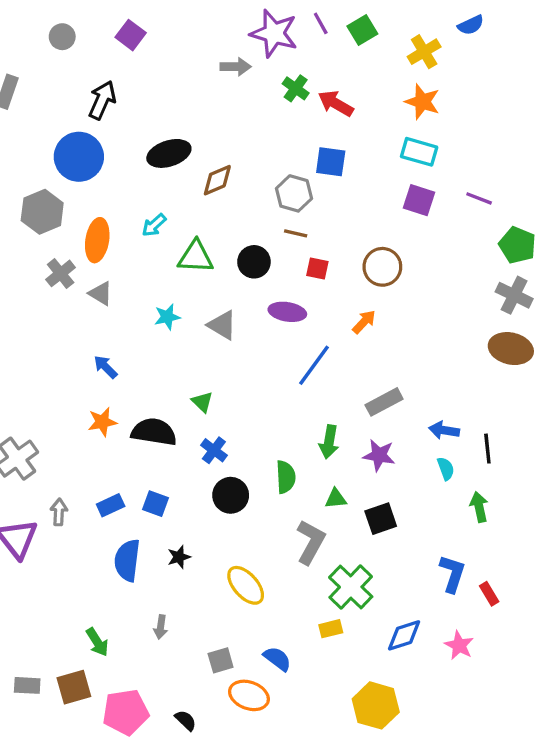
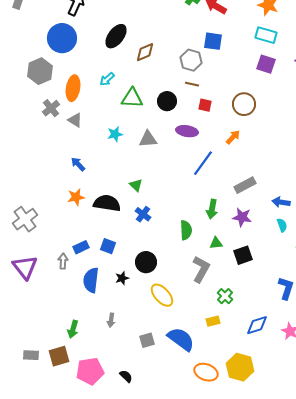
black ellipse: (169, 153) -> (116, 36), turned -35
gray triangle: (222, 325) -> (148, 139), turned -36
black circle: (231, 495) -> (146, 262), moved
gray arrow: (59, 512) -> (63, 261), moved
green cross: (351, 587) -> (225, 296), size x0.6
green arrow: (97, 642) -> (73, 329), turned 48
blue semicircle: (277, 659) -> (181, 339), size x1.6
orange ellipse: (249, 695) -> (206, 372), moved

